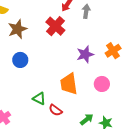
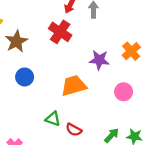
purple star: (85, 54) -> (99, 60), turned 30
orange trapezoid: (69, 84) -> (74, 86), moved, turned 90

